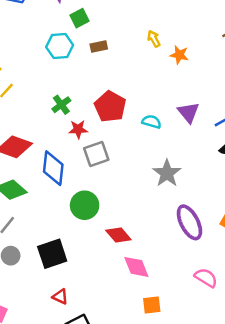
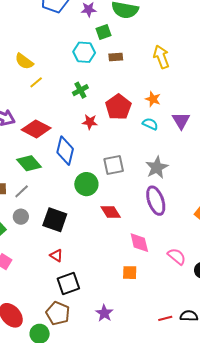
yellow arrow: (154, 39) -> (161, 57), size x1.6
orange star: (179, 55) -> (153, 99), moved
green cross: (61, 105) -> (80, 90), moved
gray square: (96, 154) -> (114, 165), moved
purple ellipse: (189, 222) -> (156, 201), moved
black square: (52, 254) -> (55, 220), turned 30
pink diamond: (136, 267) -> (139, 243), moved

